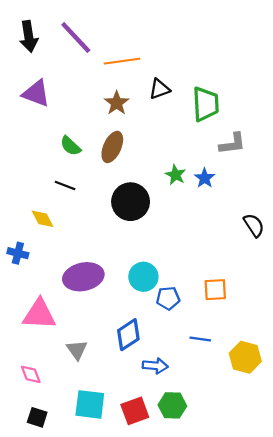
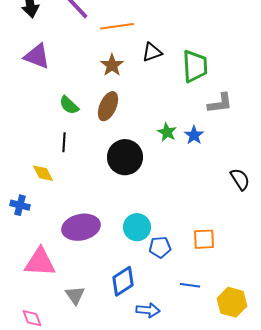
black line: (65, 186) -> (64, 142), turned 72

